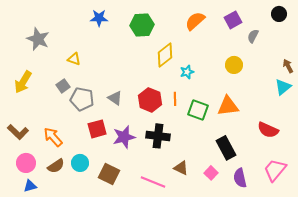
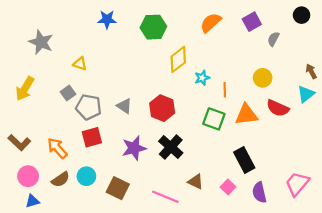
yellow circle: (234, 65) -> (263, 78), moved
orange line: (175, 99) -> (225, 90), moved
red square: (97, 129) -> (92, 137), moved
red semicircle: (268, 130) -> (278, 108), moved
black cross: (158, 136) -> (171, 147), turned 35

